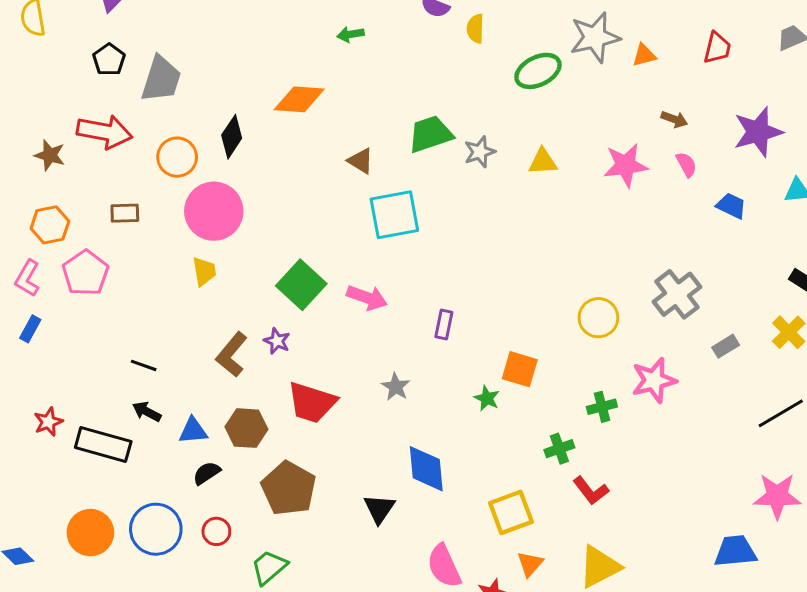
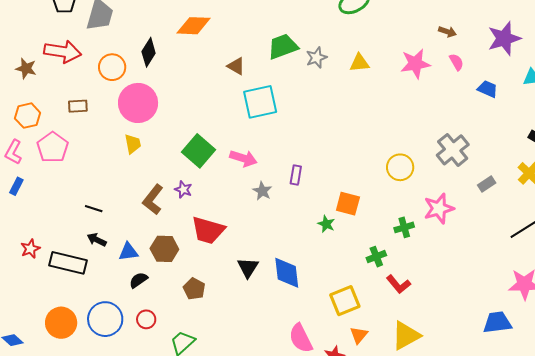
gray star: (396, 387) -> (262, 191), moved
brown pentagon: (289, 488) -> (194, 289), size x0.6
black triangle: (379, 509) -> (248, 268), moved

